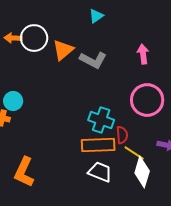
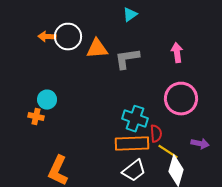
orange triangle: (63, 50) -> (97, 49), turned 35
gray L-shape: (93, 60) -> (127, 59), turned 144
white trapezoid: (100, 172) -> (134, 171), turned 120

